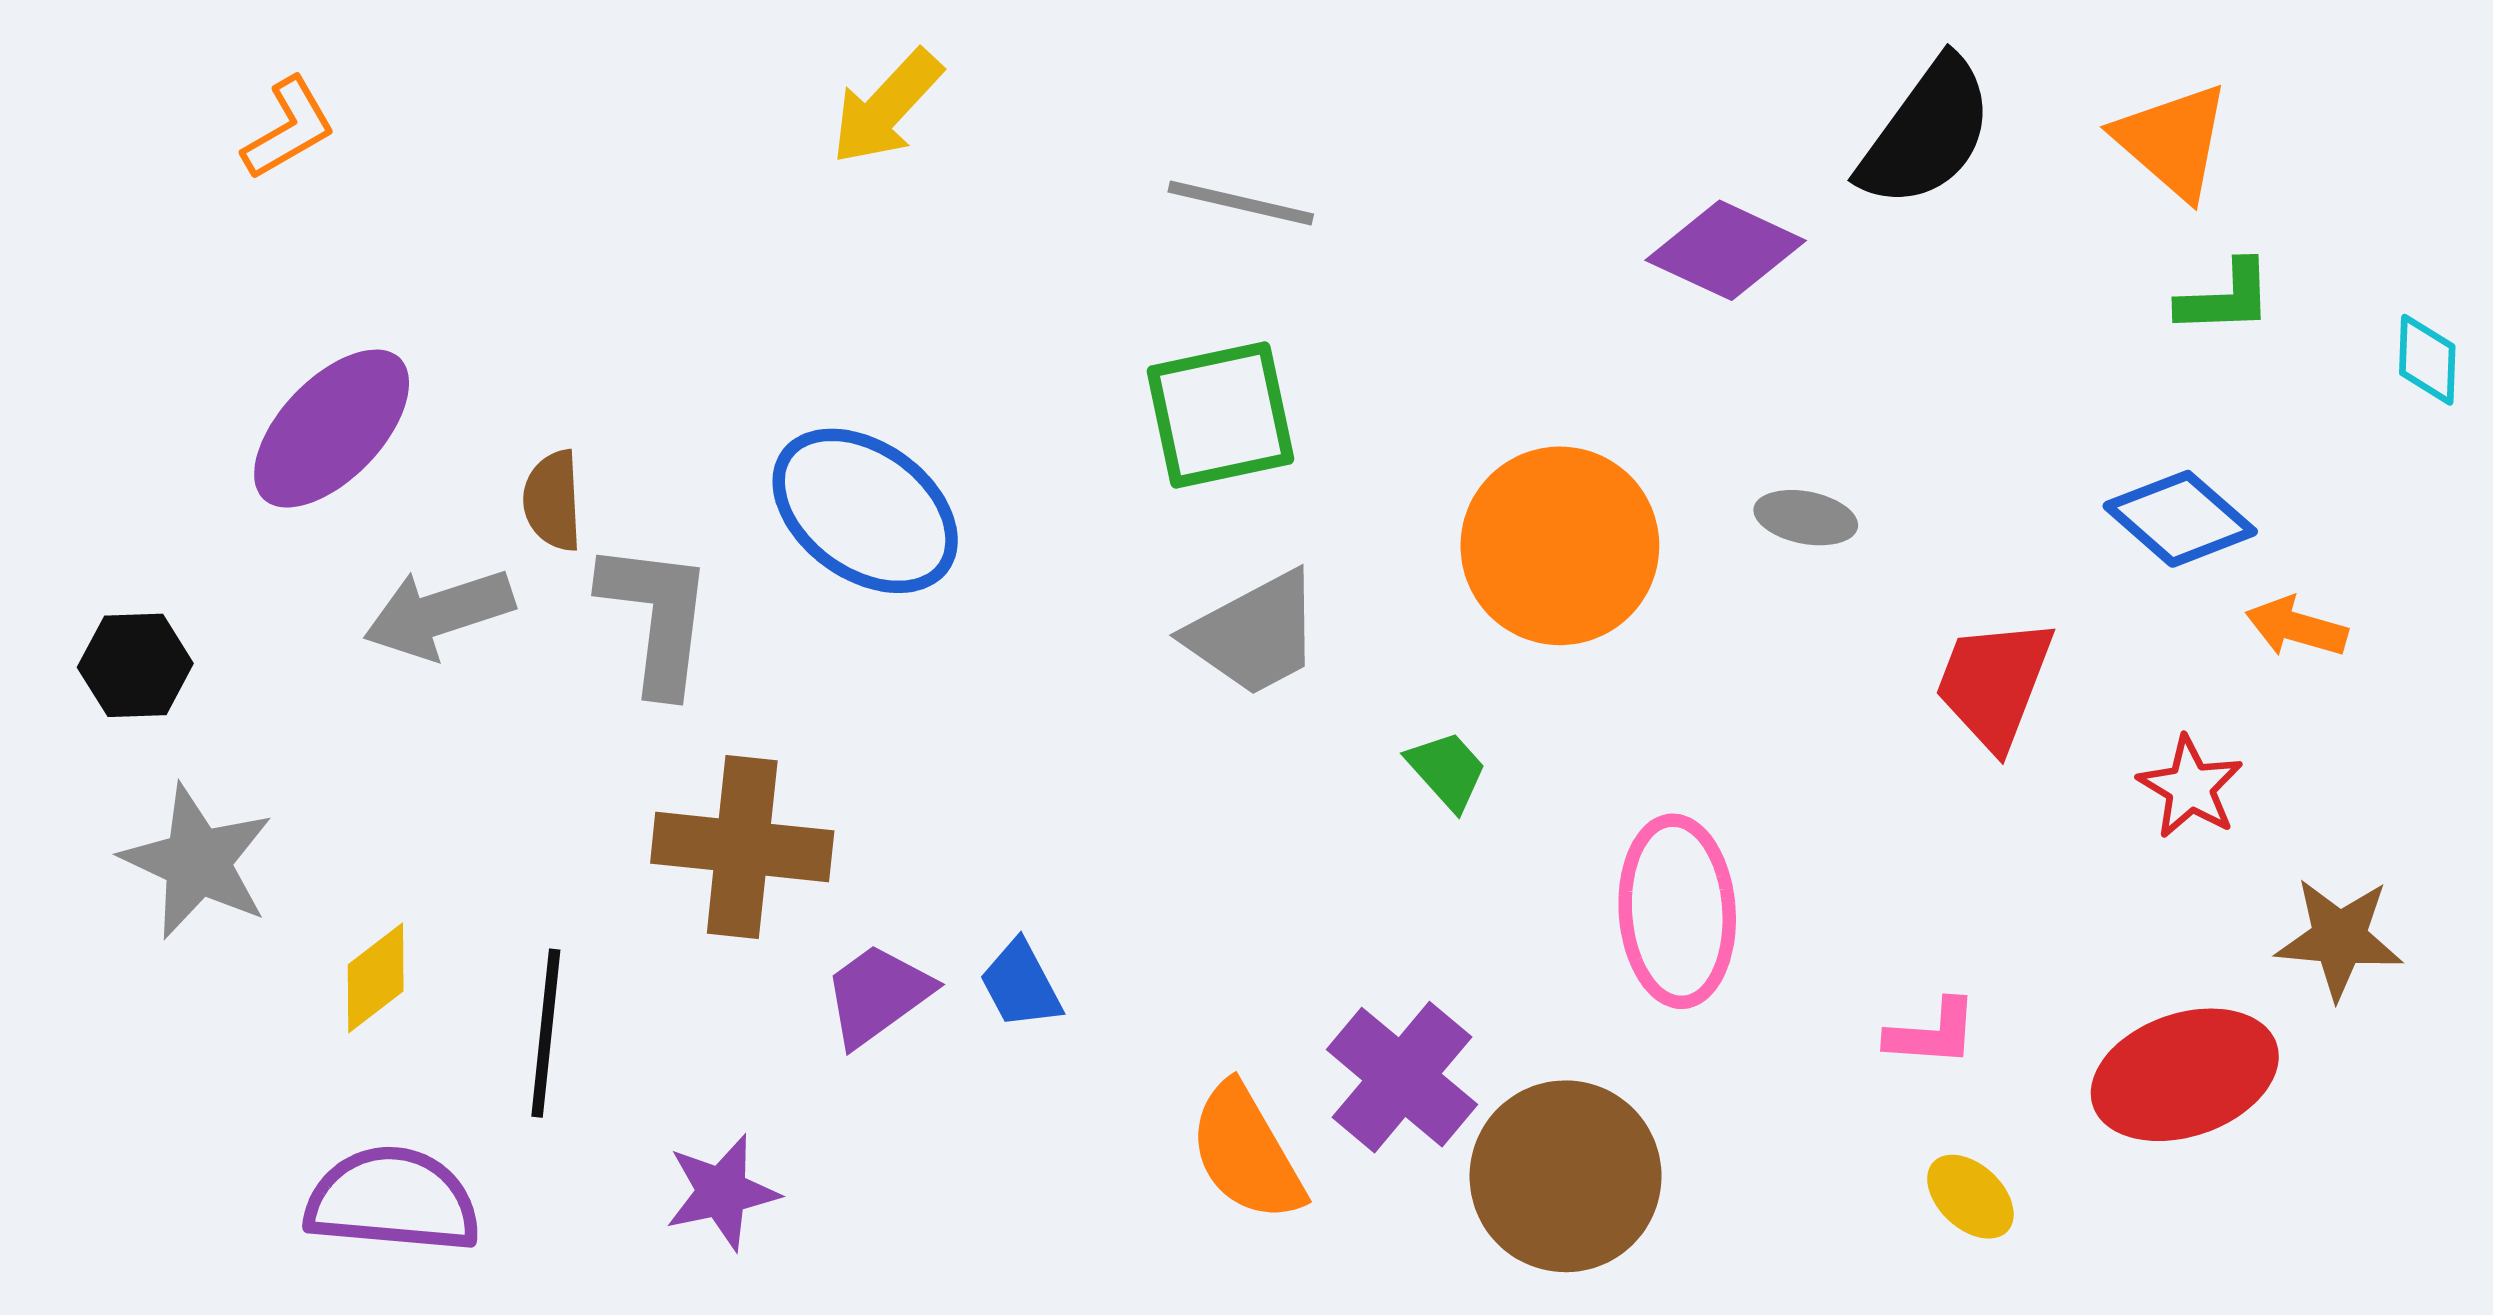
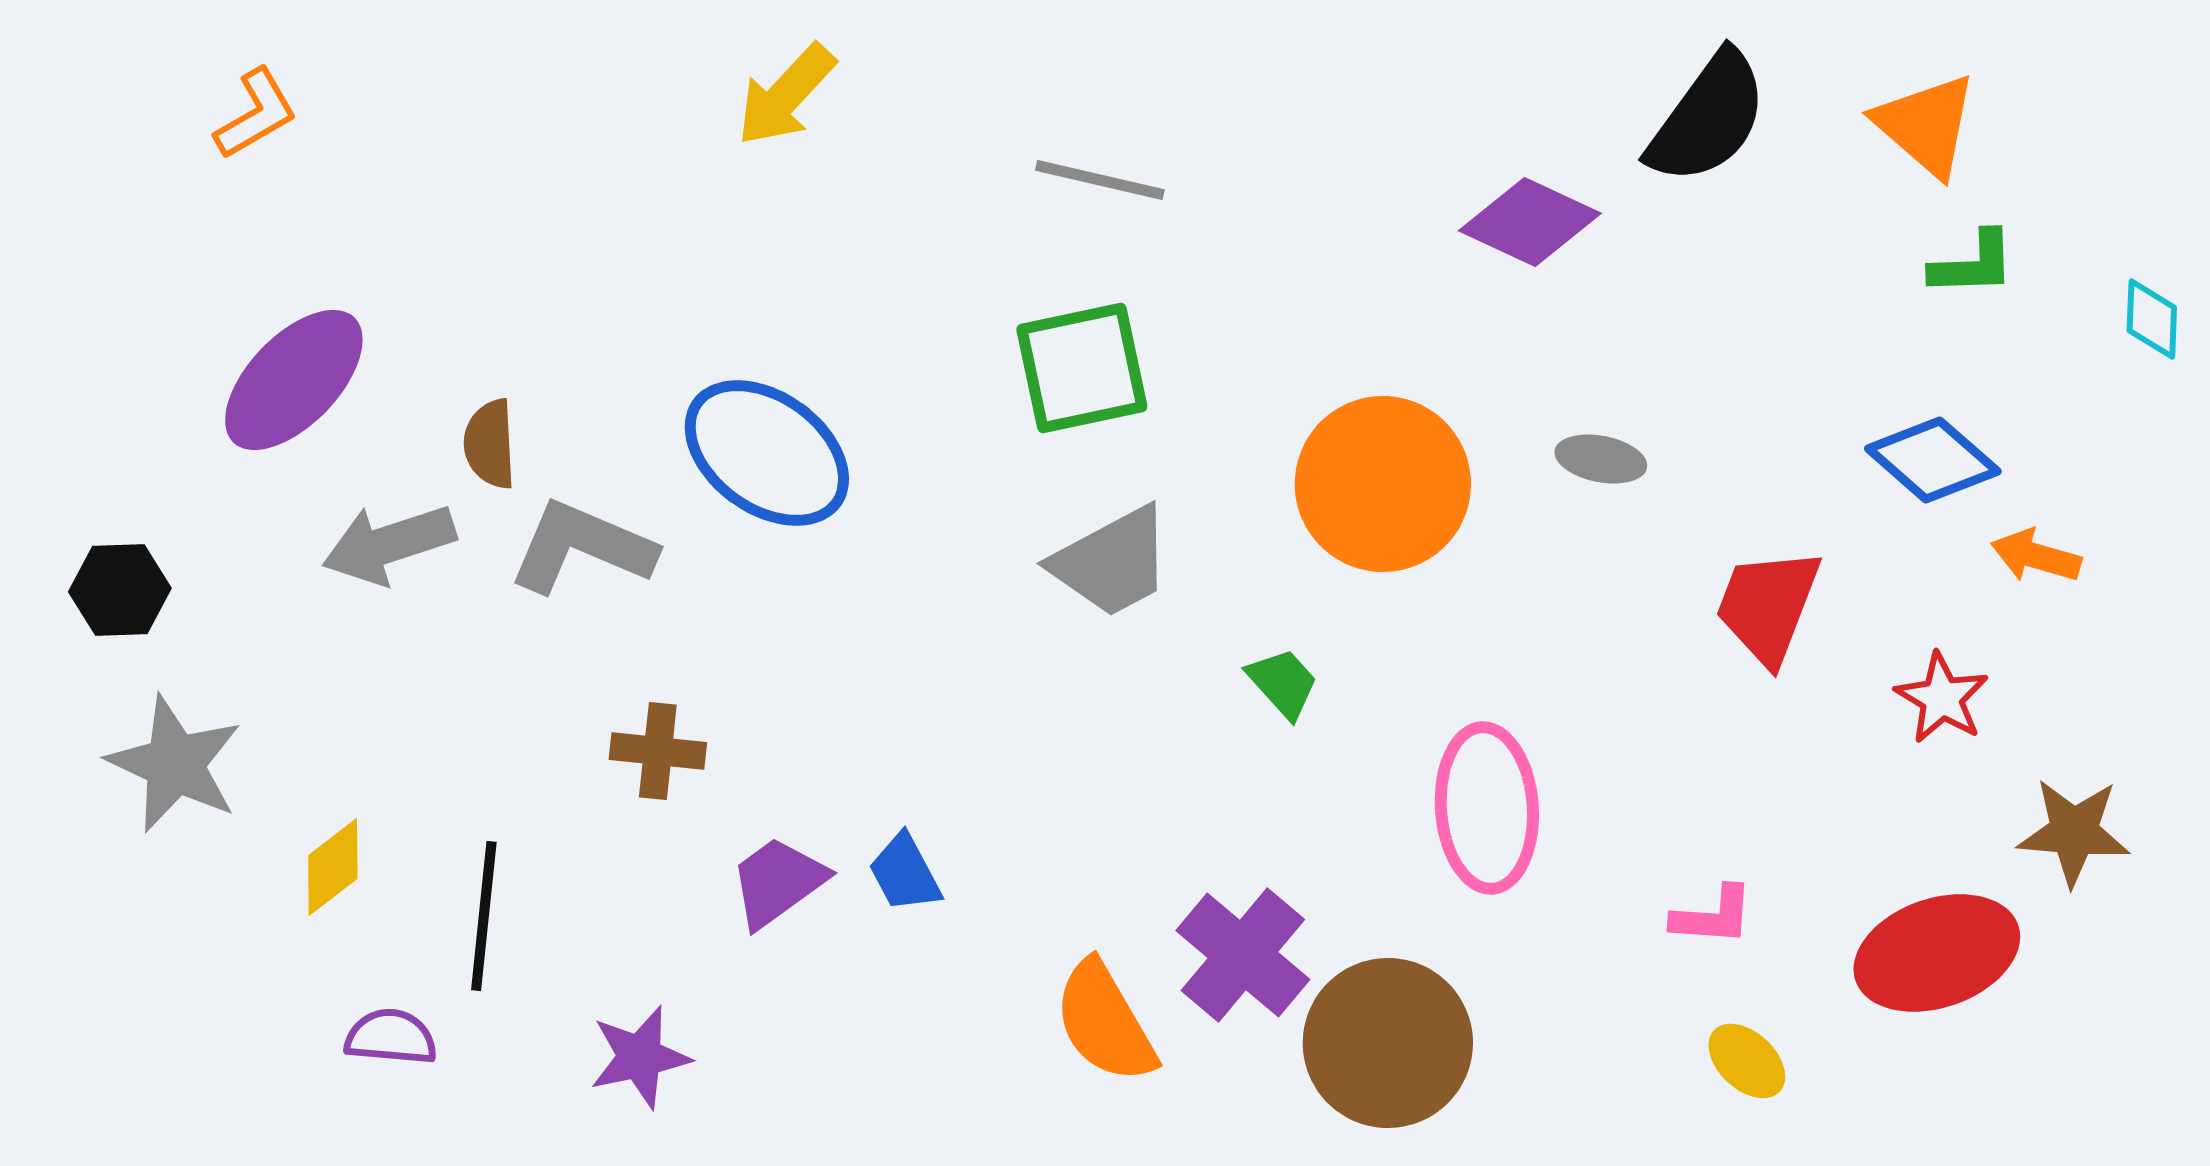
gray L-shape: (656, 617) -> (582, 547), turned -74
brown cross: (742, 847) -> (658, 751), size x0.6
purple semicircle: (393, 1200) -> (391, 1037), moved, size x0.6

